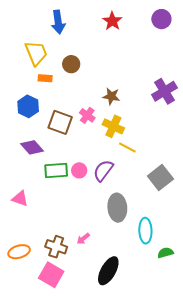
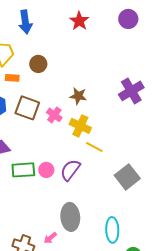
brown square: (60, 122) -> (27, 108), moved
gray ellipse: (117, 208) -> (70, 217), moved

